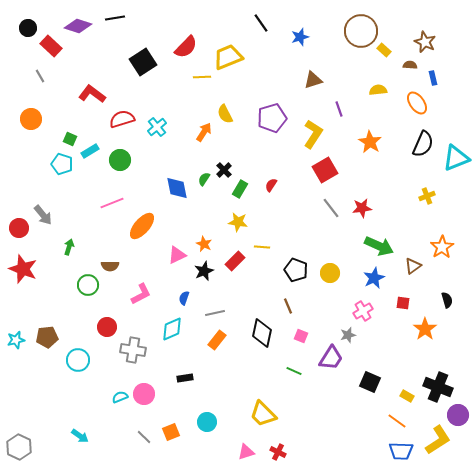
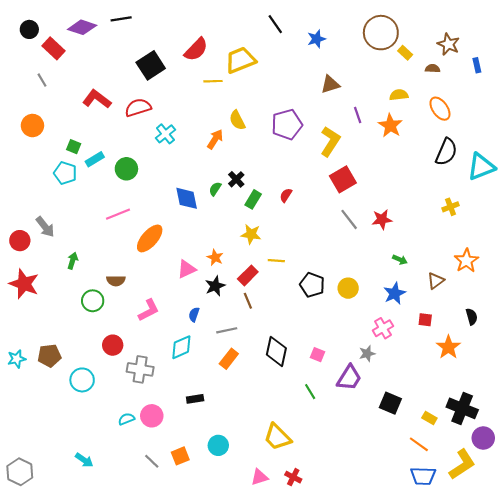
blue rectangle: (433, 78) -> (477, 65), moved
red semicircle: (122, 119) -> (138, 108), moved
orange star: (370, 142) -> (390, 126), moved
green arrow: (379, 246) -> (400, 260), size x0.5
brown line: (288, 306) -> (248, 301), moved
green line: (294, 371) -> (310, 392), turned 35

